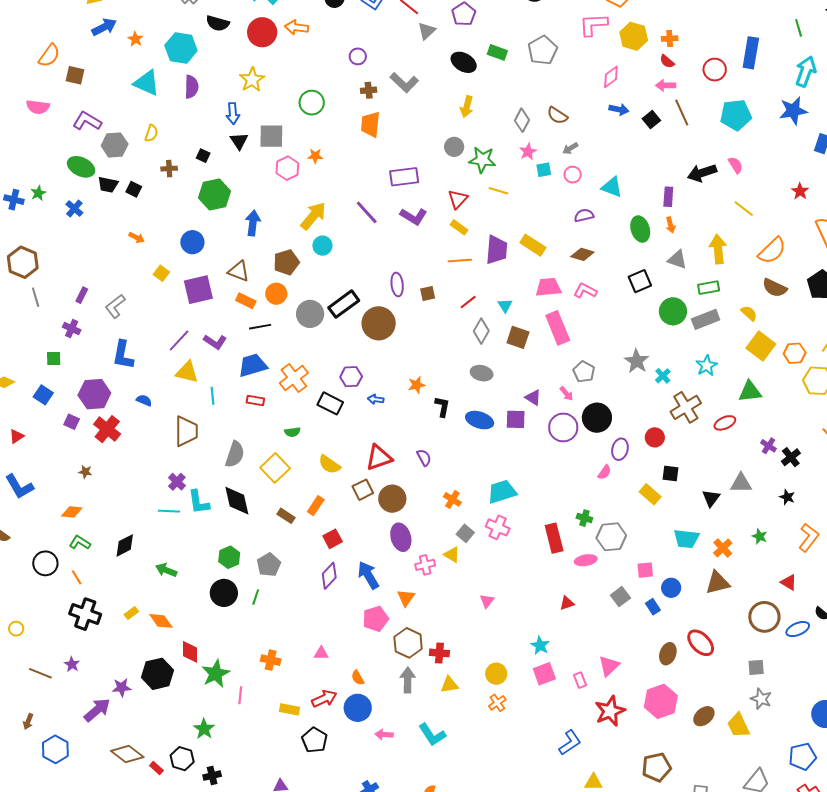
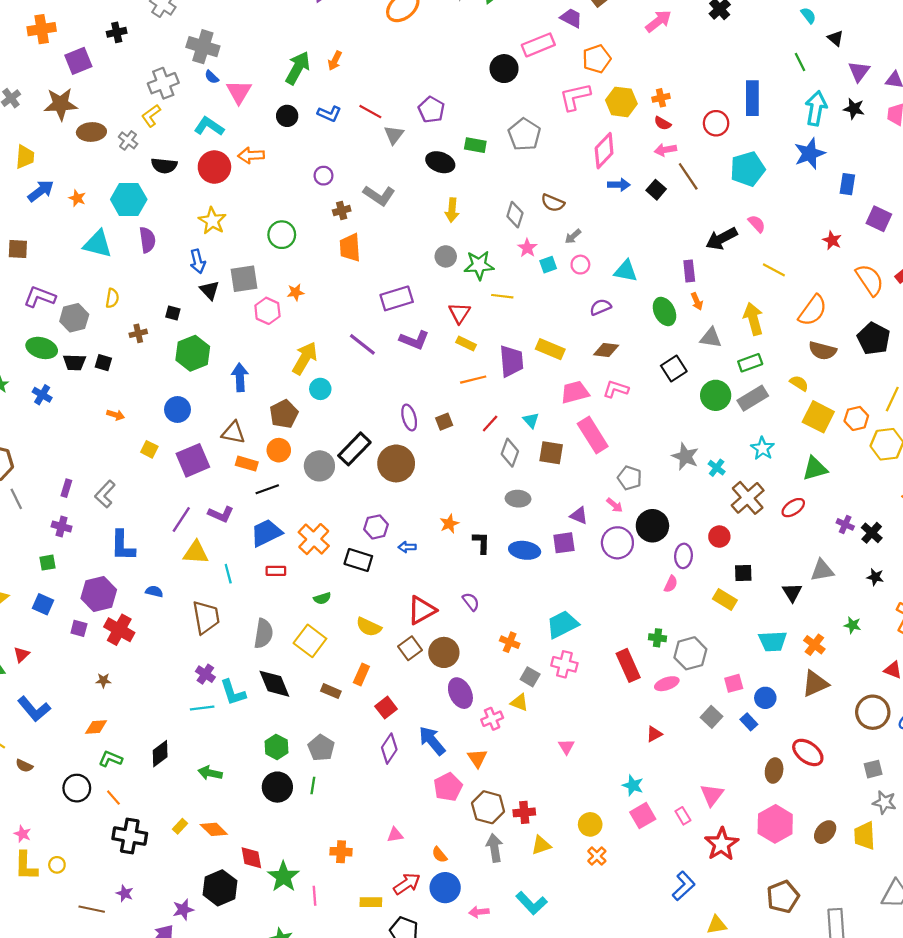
pink diamond: (611, 77) -> (604, 151), size x1.4
yellow trapezoid: (738, 725) -> (865, 836), turned 32

